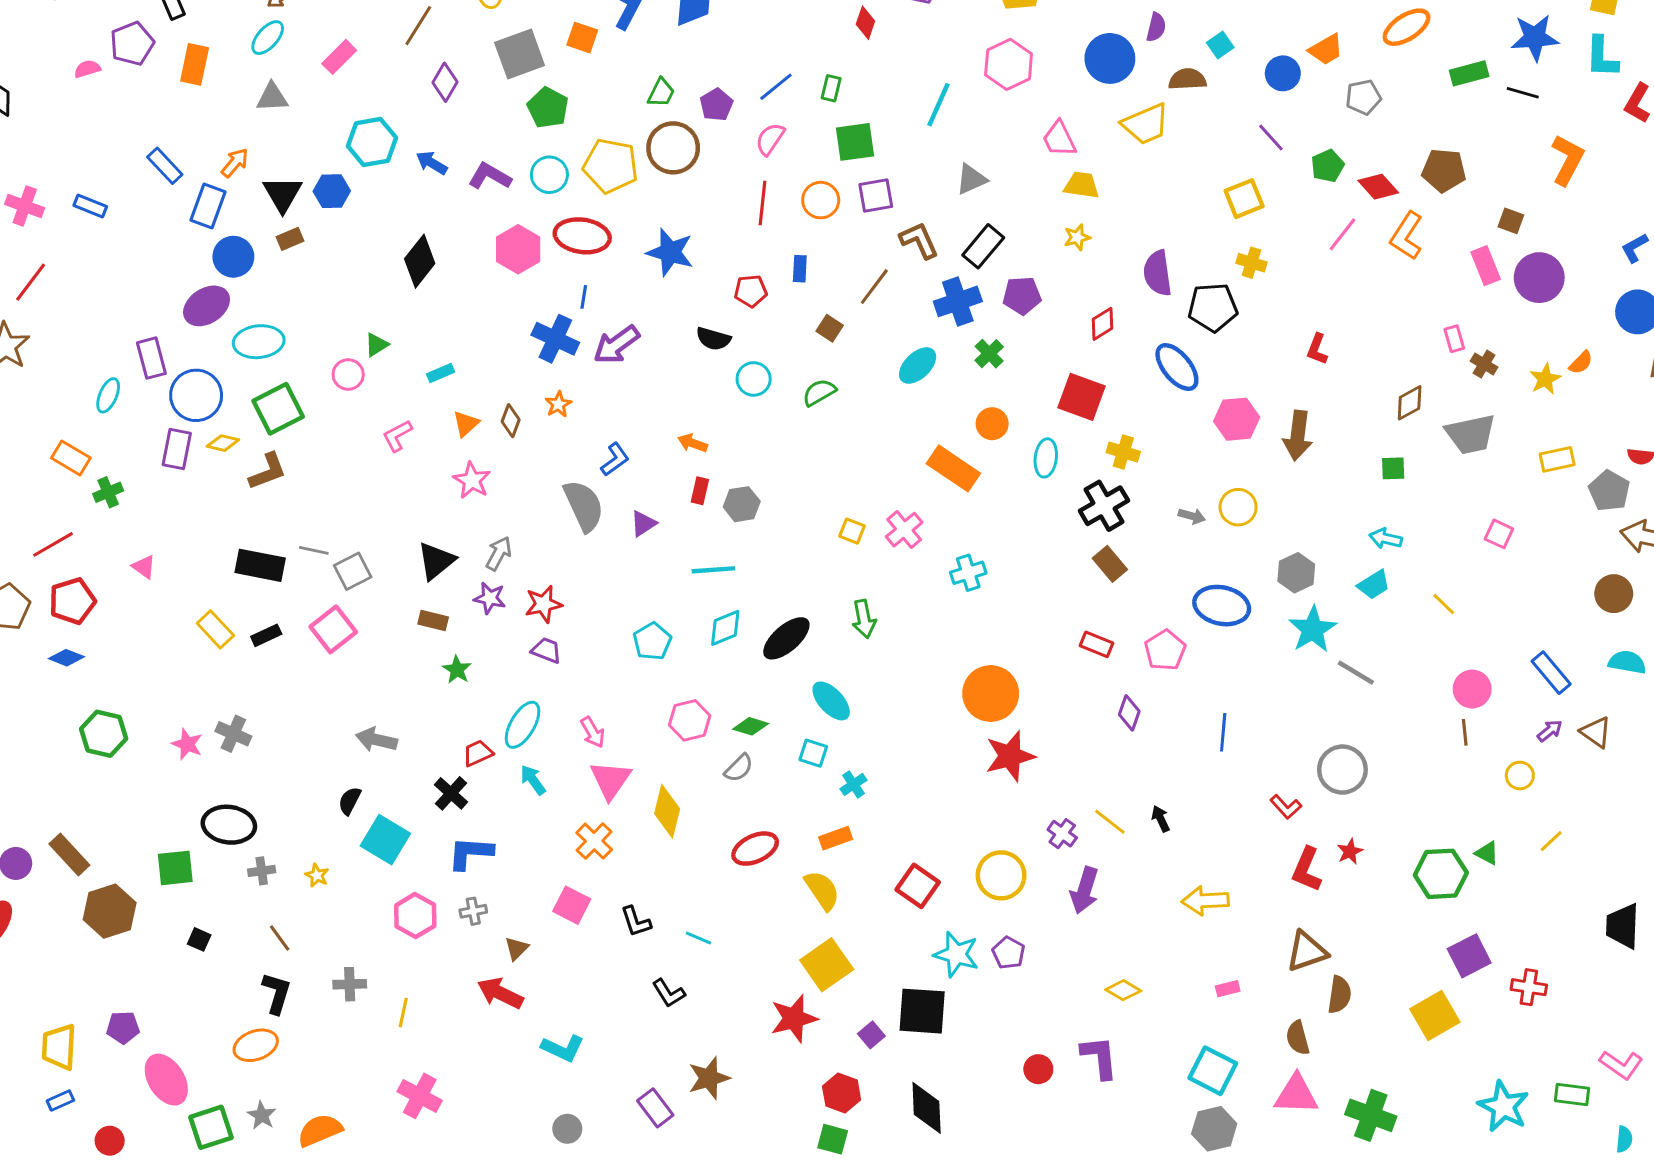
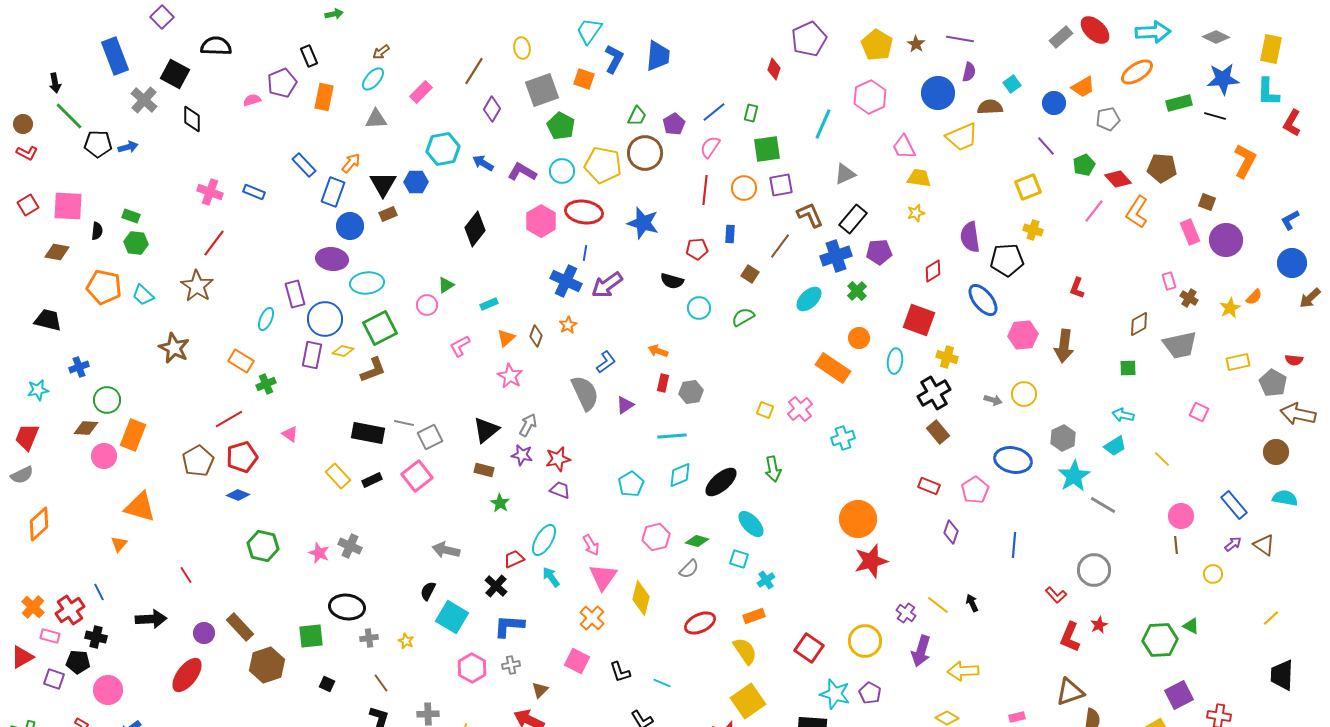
purple ellipse: (207, 306) -> (332, 259), turned 40
yellow line: (1551, 841) -> (1271, 618), moved
yellow arrow: (1205, 901) -> (963, 671), moved

